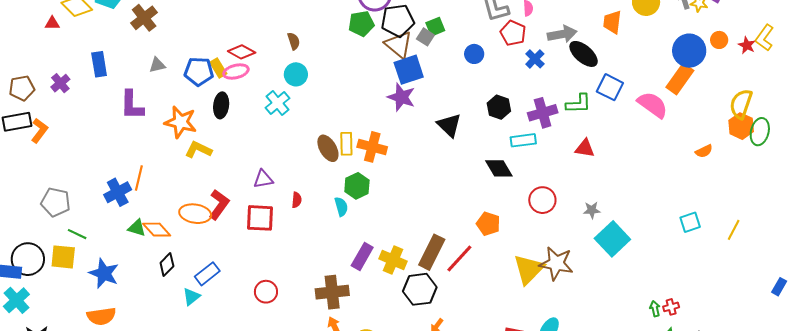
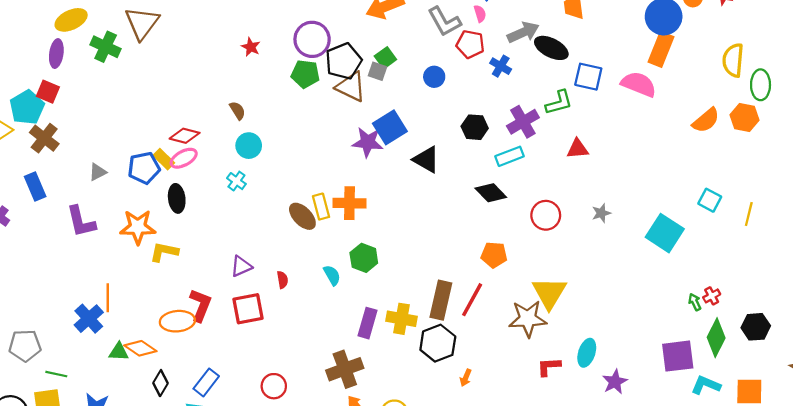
brown cross: (144, 18) -> (44, 138), moved
green pentagon: (361, 24) -> (305, 74), turned 30
blue square: (409, 70) -> (390, 127), moved
cyan cross: (277, 103) -> (236, 181), size x0.7
orange hexagon: (741, 126) -> (745, 118), moved
orange semicircle: (704, 151) -> (706, 120), size x1.5
green hexagon: (357, 186) -> (364, 258), moved
cyan square: (690, 222) -> (710, 200), turned -30
yellow line: (734, 230) -> (749, 214), moved
cyan square: (612, 239) -> (665, 233), moved
brown star: (556, 263) -> (528, 319), moved

